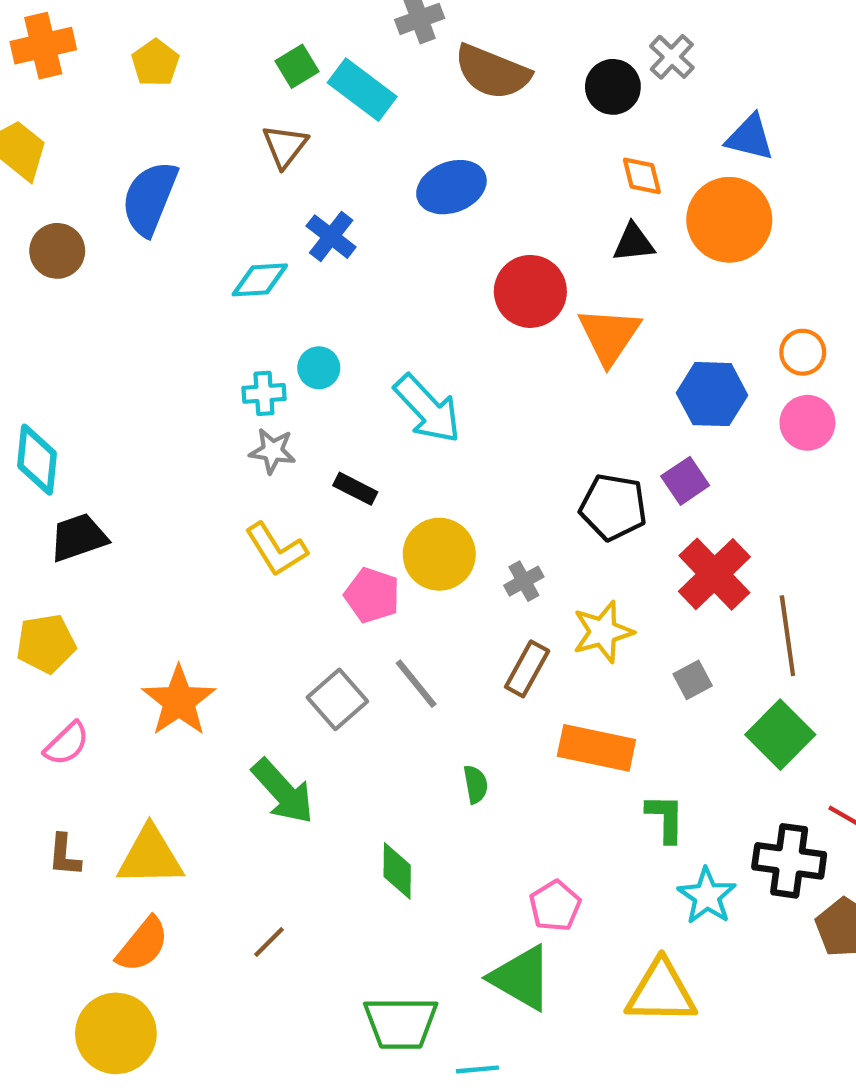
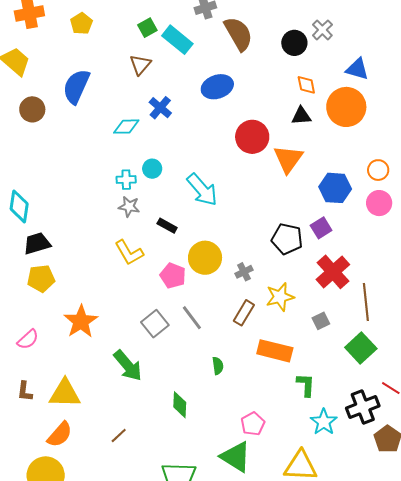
brown semicircle: (492, 72) -> (238, 34), turned -144
yellow pentagon: (46, 644) -> (41, 278), moved
black cross: (789, 861) -> (363, 407), turned -32

